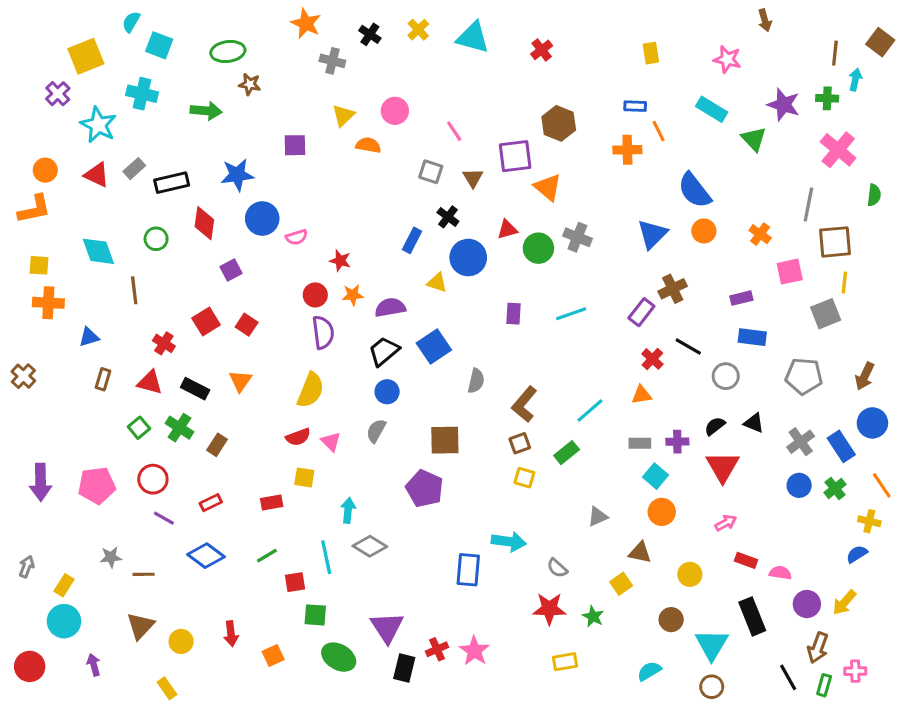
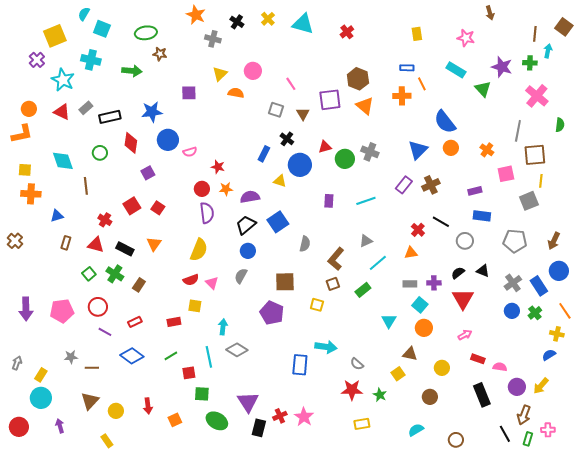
orange triangle: (548, 187) -> (365, 106), moved
purple rectangle: (641, 312) -> (404, 185), moved
yellow square: (524, 478) -> (317, 305), moved
gray triangle: (598, 517) -> (366, 241), moved
cyan triangle: (712, 645) -> (389, 321), moved, size x0.7

